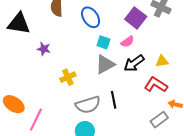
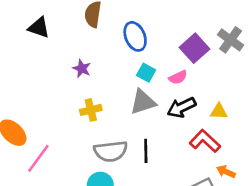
black triangle: (19, 24) -> (39, 27), size x0.7
purple star: (44, 49) -> (82, 68), moved

